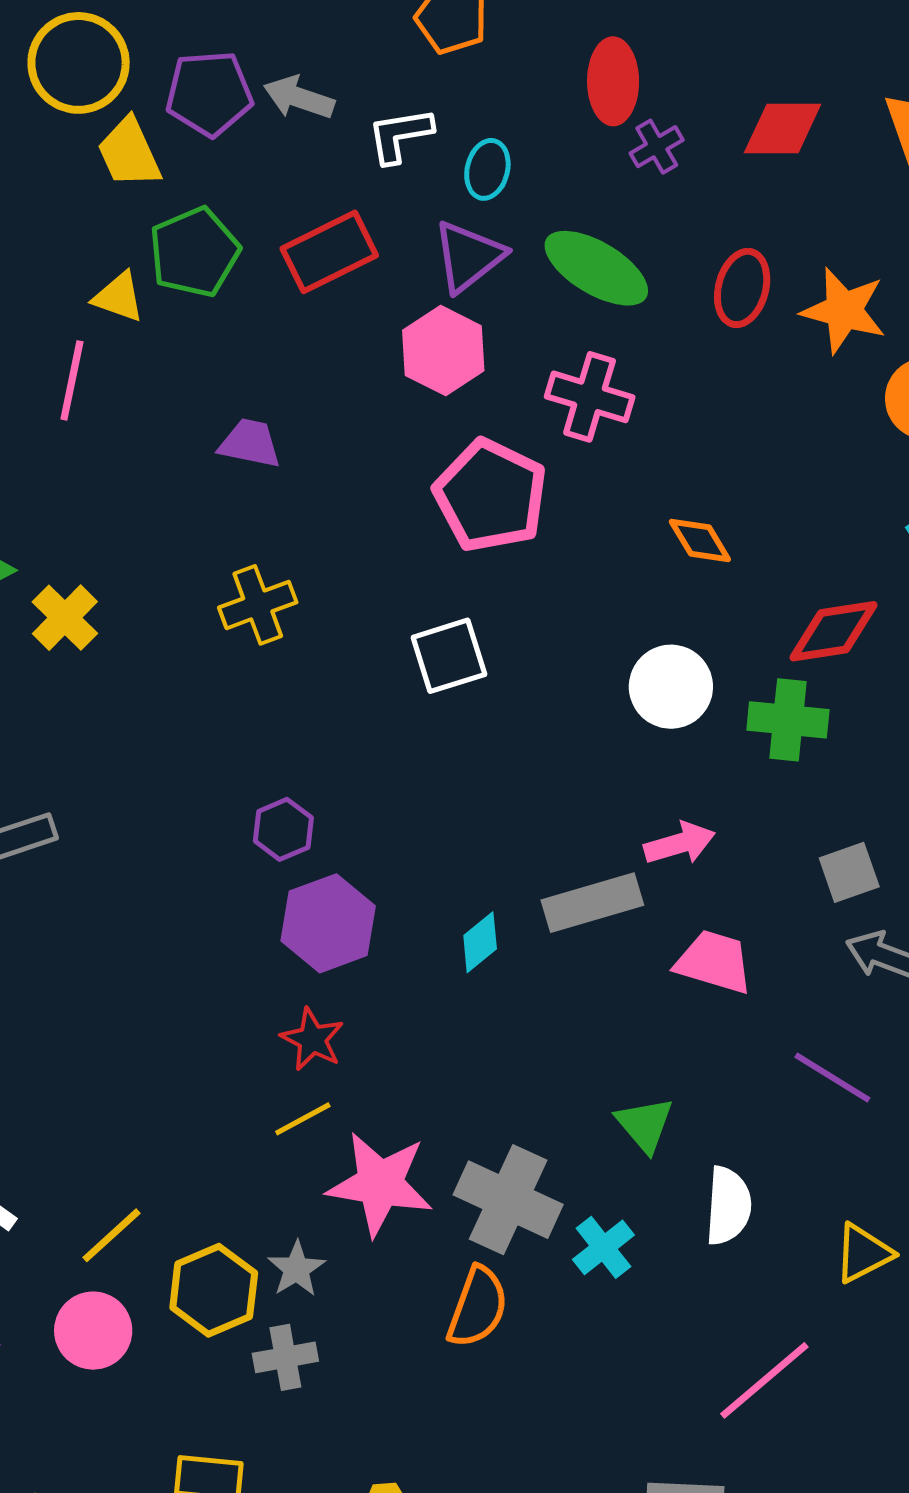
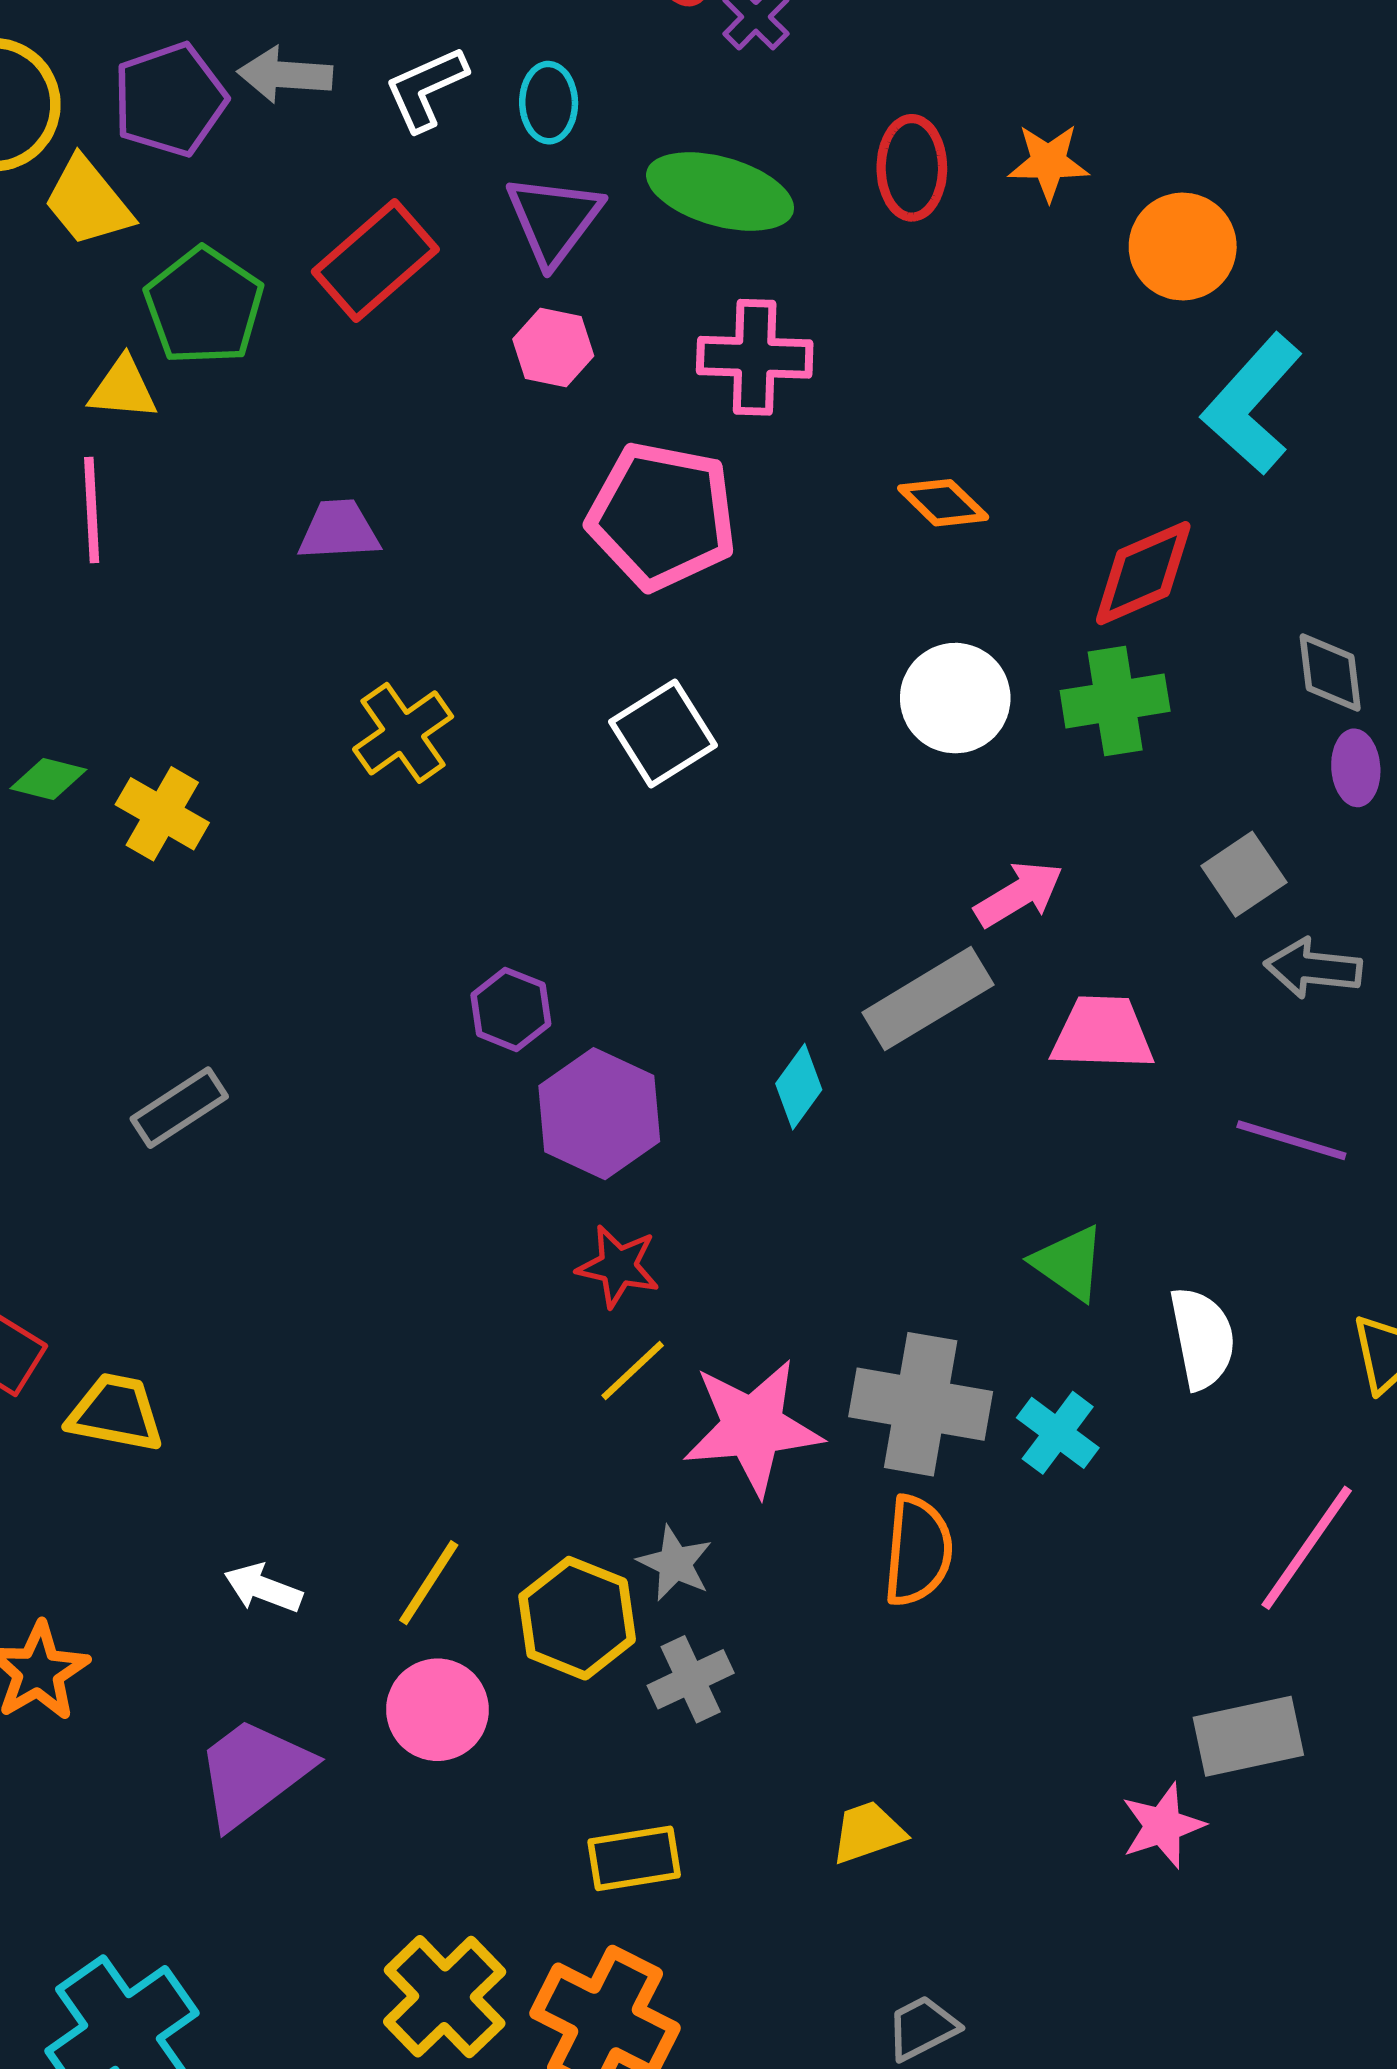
orange star: (844, 310) -> (1049, 162), size x0.7
pink hexagon: (443, 351) -> (553, 348), size x0.7

